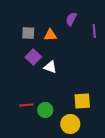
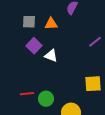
purple line: (94, 31) -> (95, 42), moved, turned 56
yellow square: (82, 101) -> (93, 84), moved

